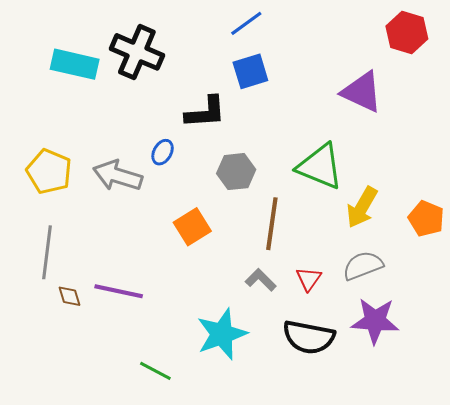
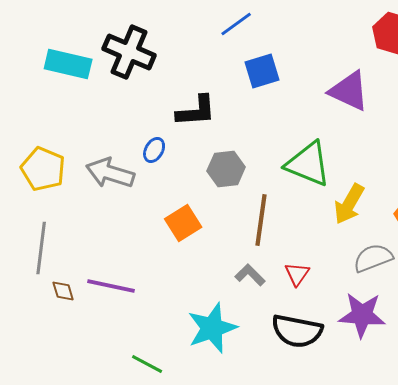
blue square: (250, 71) -> (262, 71), moved
gray semicircle: (363, 266) -> (373, 258), moved

